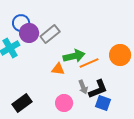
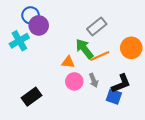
gray rectangle: (50, 34) -> (97, 26), moved
green arrow: (74, 56) -> (84, 49), turned -115
black L-shape: (98, 89) -> (121, 83), moved
pink circle: (64, 103) -> (74, 81), moved

